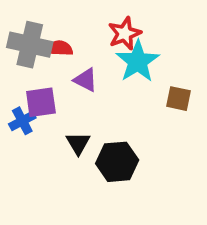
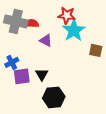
red star: (125, 33) -> (67, 15), turned 30
purple square: (41, 102) -> (22, 76), moved
black hexagon: (117, 162) -> (54, 97), moved

